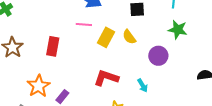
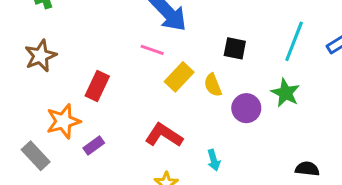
red rectangle: (53, 46) -> (97, 86), moved
purple circle: (158, 56) -> (246, 108), moved

